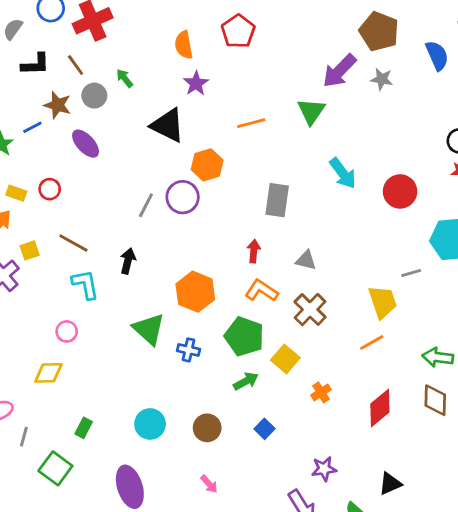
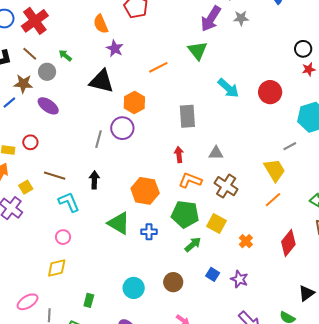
purple star: (324, 469) -> (239, 279), moved, turned -30

